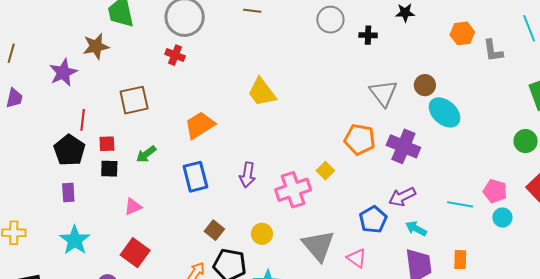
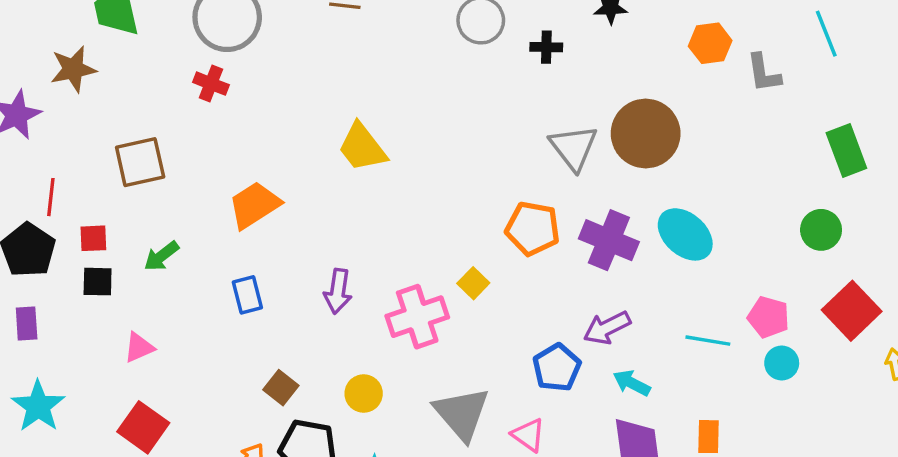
brown circle: (425, 85) -> (646, 134), size x1.8
cyan ellipse: (445, 112) -> (685, 234), moved
blue rectangle: (195, 177) -> (247, 295), size x0.7

